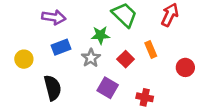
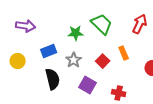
purple arrow: (54, 17) -> (26, 26), moved
green star: (100, 35) -> (76, 33), moved
black semicircle: (53, 88) -> (53, 79), moved

